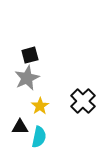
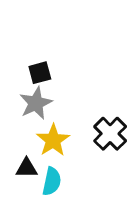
yellow star: (40, 106) -> (53, 140), size x1.4

